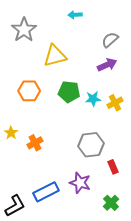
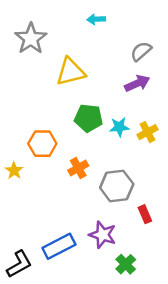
orange hexagon: (29, 91) -> (42, 144), moved
orange cross: (35, 143) -> (78, 168), moved
green cross: (111, 203) -> (126, 264), moved

